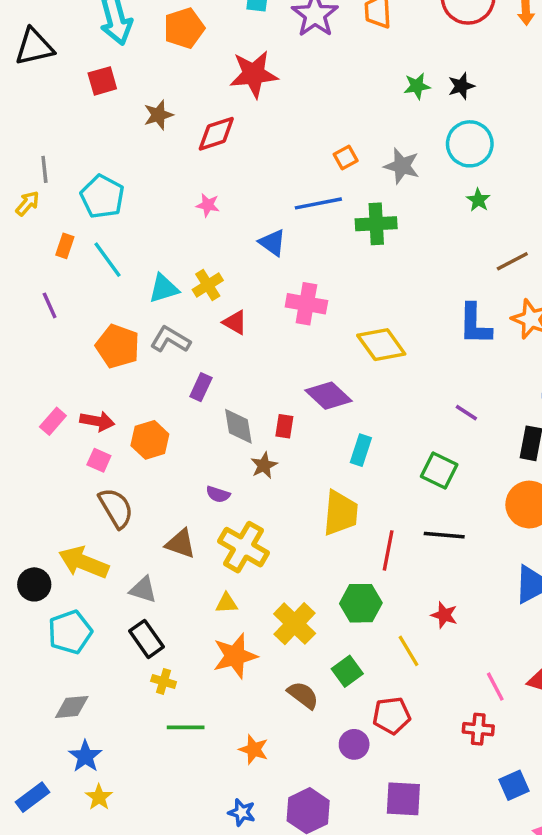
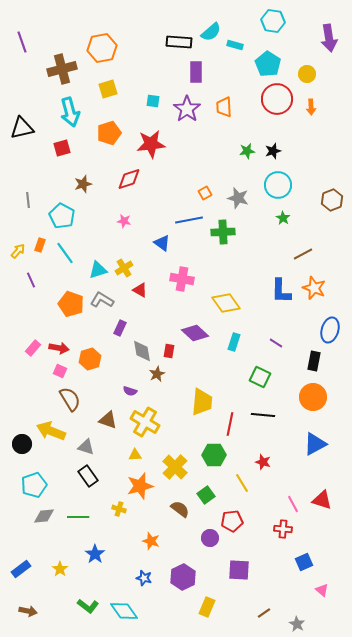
orange pentagon: (184, 28) -> (109, 133), moved
brown star: (158, 115) -> (83, 184), moved
yellow arrow: (27, 203) -> (18, 251), moved
cyan rectangle: (361, 450) -> (234, 342), moved
cyan pentagon: (70, 632) -> (34, 485), moved
yellow cross: (164, 681) -> (119, 509), moved
green line: (186, 727) -> (78, 517), moved
blue star: (85, 756) -> (95, 554), moved

